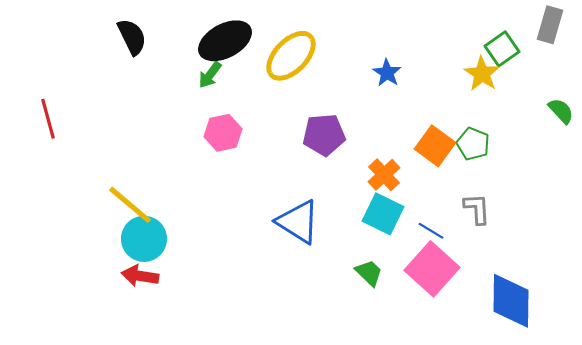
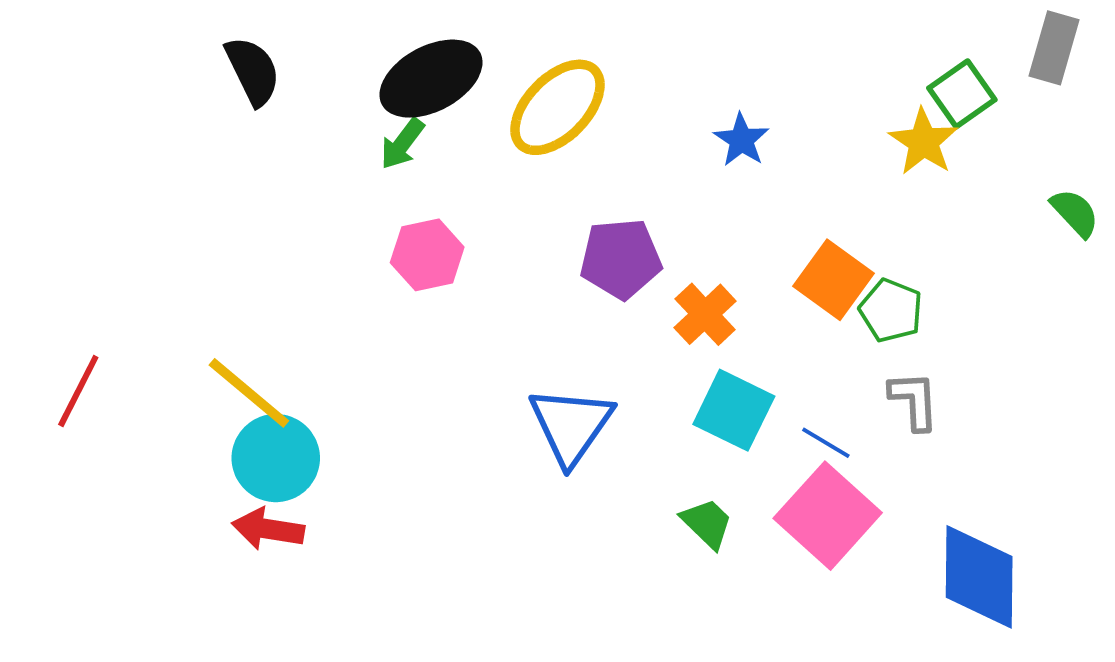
red line: (48, 119) -> (78, 391), moved, turned 42
green pentagon: (473, 144) -> (891, 310), moved
orange cross: (384, 175) -> (705, 314), moved
blue triangle: (298, 222) -> (571, 425), turned 33

